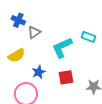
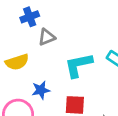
blue cross: (18, 20) -> (30, 17), turned 32

